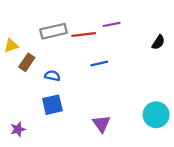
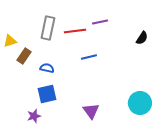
gray rectangle: (54, 31) -> (48, 28), turned -65
purple star: (18, 129) -> (34, 116), moved

